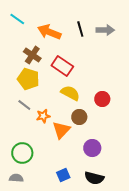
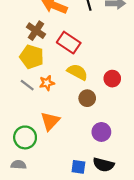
orange star: (43, 116) -> (47, 83), moved
orange triangle: (61, 130) -> (50, 121), moved
blue square: (63, 175) -> (78, 167), moved, turned 32

